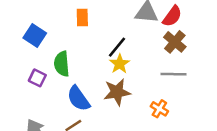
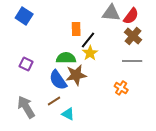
orange rectangle: (82, 18) -> (76, 29), moved
blue square: (35, 36) -> (24, 16), moved
green semicircle: (62, 64) -> (66, 58), moved, turned 96
brown star: (117, 92) -> (76, 75), moved

